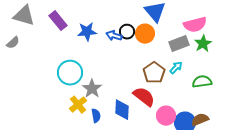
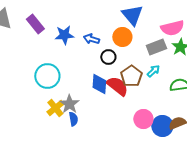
black circle: (127, 32) -> (108, 57), moved
gray star: (92, 89) -> (69, 104), moved
red semicircle: (144, 97) -> (117, 86), moved
blue diamond: (122, 110) -> (99, 84), moved

